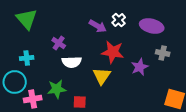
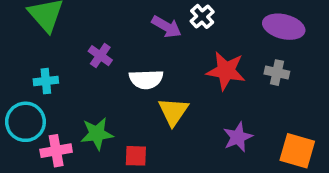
purple ellipse: (152, 26) -> (284, 27), moved
red star: (113, 52) -> (226, 71), moved
white semicircle: (72, 62) -> (146, 79), moved
purple star: (140, 67) -> (238, 137), moved

